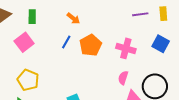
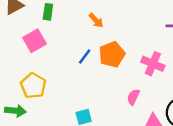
blue line: (66, 42) -> (85, 56), moved
pink semicircle: (123, 78) -> (133, 97), moved

